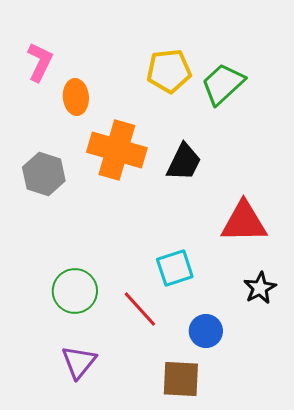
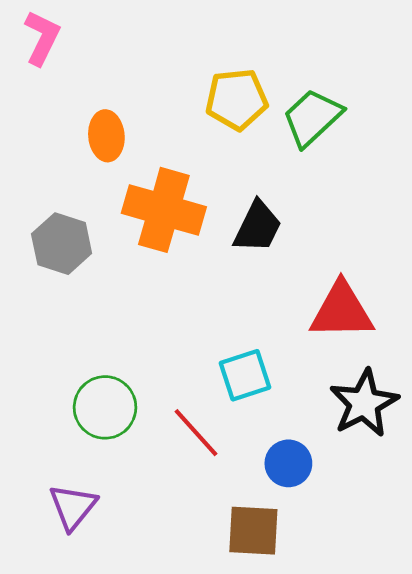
pink L-shape: (40, 62) -> (42, 38), moved
black star: (260, 288) -> (364, 403), size x1.5
purple triangle: (79, 362) -> (73, 507), moved

